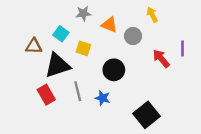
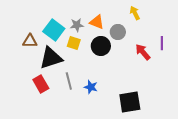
gray star: (83, 13) -> (77, 25), moved
cyan square: (61, 34) -> (54, 30), size x1.5
black circle: (114, 70) -> (101, 46), moved
black square: (147, 115) -> (130, 102), turned 30

